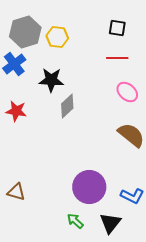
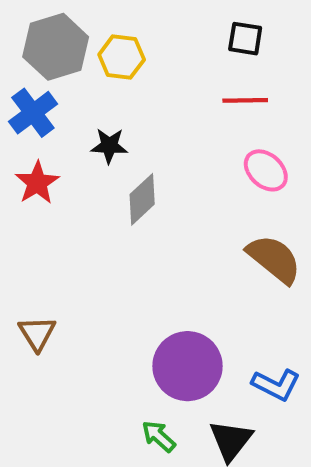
black star: (51, 80) -> (109, 146), size x0.7
red star: (16, 111) -> (37, 183), moved, turned 30
brown triangle: (16, 192) -> (37, 333), moved, turned 42

